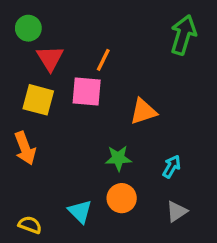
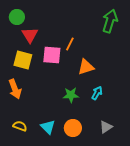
orange line: (103, 60) -> (70, 44), moved
cyan arrow: (172, 166) -> (97, 93), moved
orange circle: (122, 198) -> (73, 128), moved
yellow semicircle: (30, 225) -> (20, 126), moved

